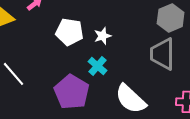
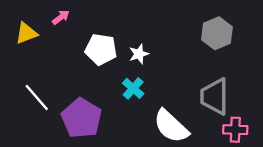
gray trapezoid: (163, 54) -> (215, 96), moved
purple pentagon: (72, 92) -> (81, 118), moved

